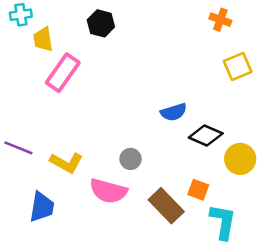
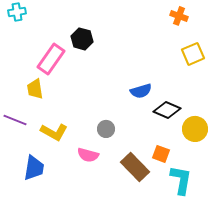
black hexagon: (101, 23) -> (82, 39), moved
yellow trapezoid: (43, 39) -> (35, 89), moved
pink semicircle: (108, 191) -> (88, 155), size x0.7

